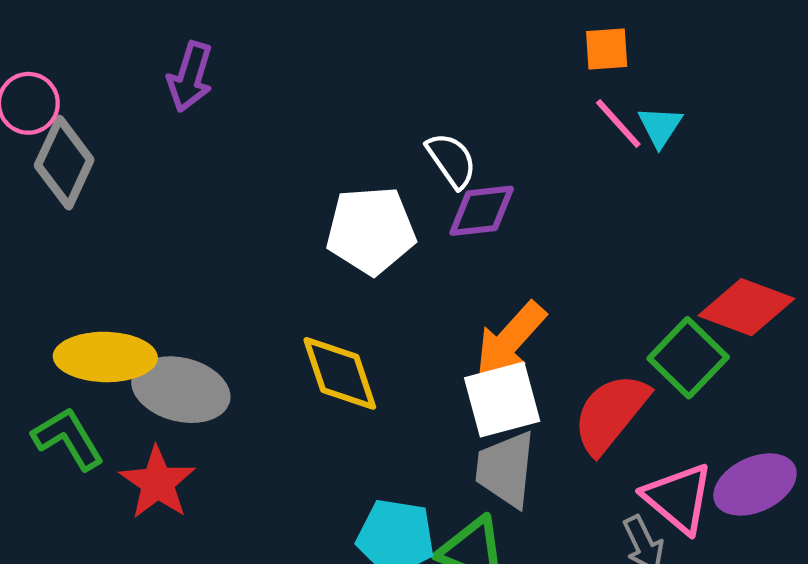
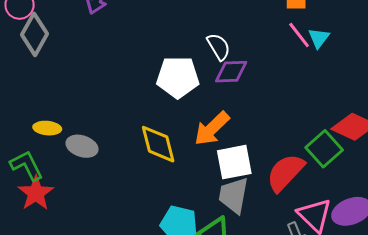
orange arrow: (511, 339) -> (212, 129), moved
yellow ellipse: (105, 357) -> (47, 128), size x0.6
gray ellipse: (181, 390) -> (82, 146), size x0.7
red star: (158, 483) -> (36, 193), moved

